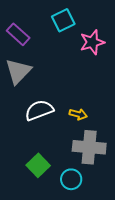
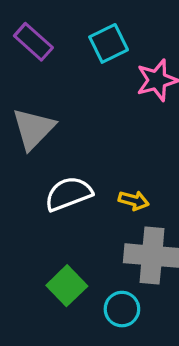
purple rectangle: (18, 34) -> (33, 42), moved

